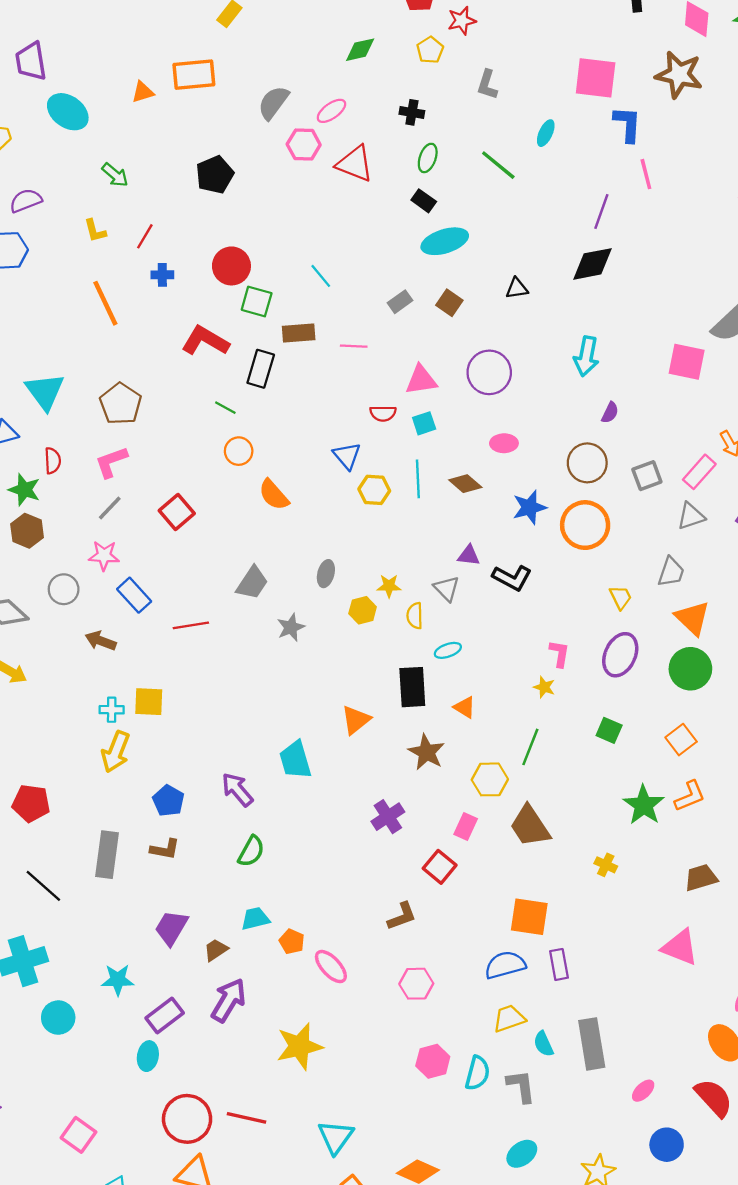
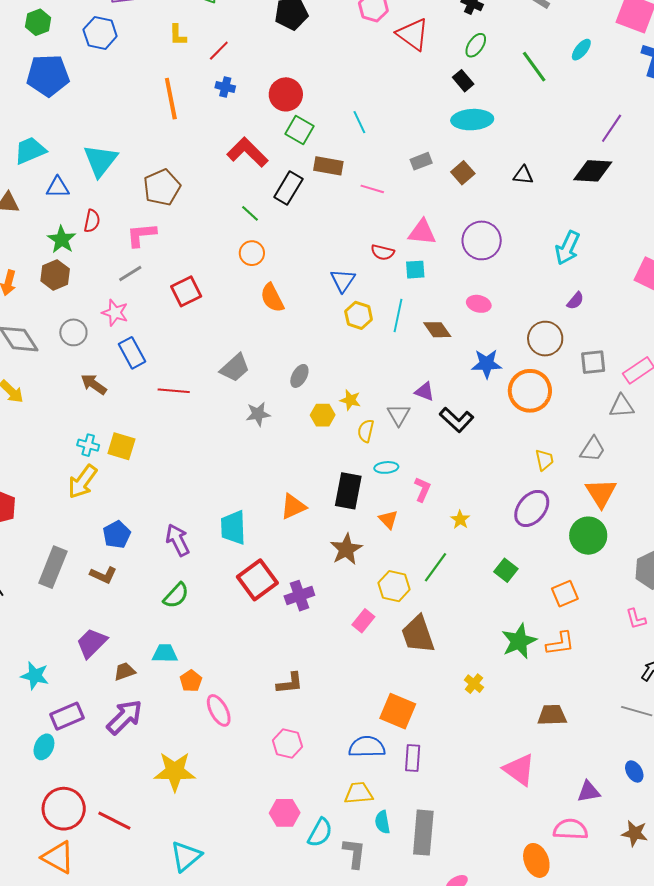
pink L-shape: (559, 654) -> (422, 489), moved
red square: (440, 867) -> (257, 580), moved, size x1.4

